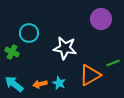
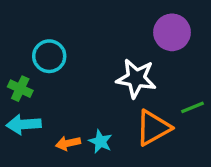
white star: (65, 48) -> (136, 78), moved
cyan arrow: (14, 84) -> (24, 124), moved, turned -42

